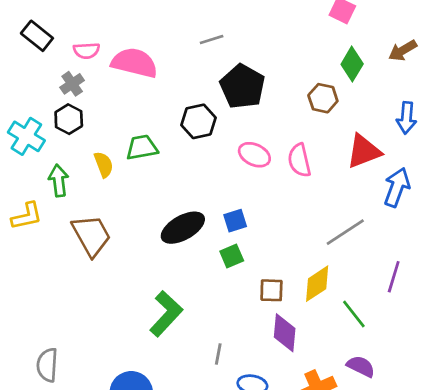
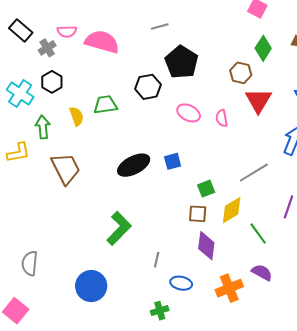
black rectangle: (37, 36) -> (21, 30), moved
gray cross: (72, 84) -> (47, 48), moved
red triangle: (364, 151) -> (258, 100), moved, turned -40
pink semicircle: (299, 160) -> (222, 118), size x0.7
green square: (232, 256) -> (206, 189), moved

